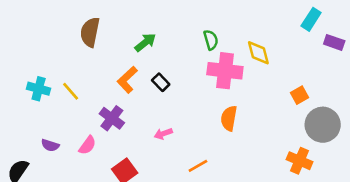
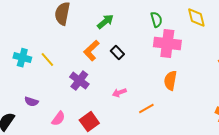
yellow diamond: (258, 53) -> (196, 18), moved
pink semicircle: (87, 145) -> (58, 119), moved
orange line: (198, 166) -> (146, 109), moved

